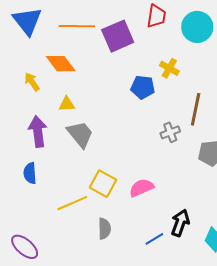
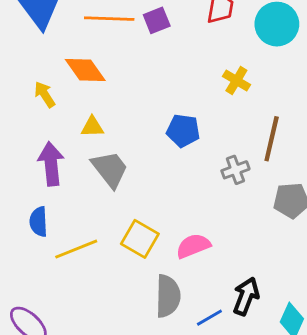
purple square: (118, 36) -> (157, 20), moved, size x0.6
blue pentagon: (143, 87) -> (183, 131), moved
yellow line: (72, 203) -> (76, 249), moved
gray semicircle: (104, 229) -> (168, 296), moved, size x1.4

